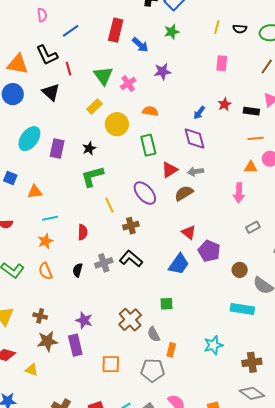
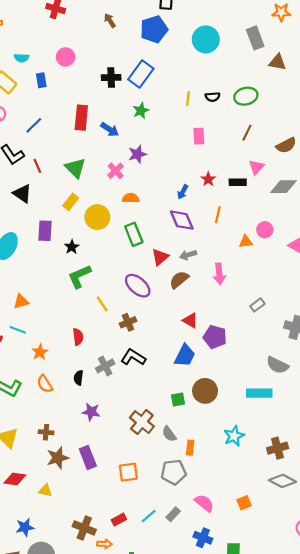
pink cross: (128, 83) -> (116, 171), moved
orange line: (256, 138) -> (218, 215), moved, turned -63
purple rectangle: (57, 148) -> (45, 231), moved
pink arrow: (239, 193) -> (219, 274), moved
cyan line: (50, 218) -> (18, 330), moved, turned 42
brown circle: (240, 270) -> (205, 391), moved, size x1.5
purple star: (84, 320) -> (91, 412), moved

